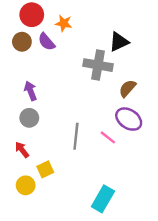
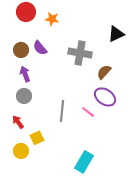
brown circle: (22, 42) -> (21, 50), moved
purple semicircle: (46, 42) -> (40, 48), moved
black triangle: (119, 42) -> (116, 34), moved

